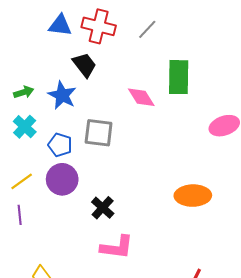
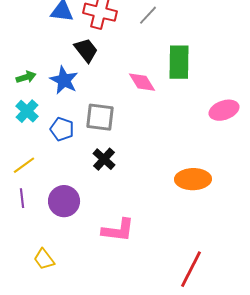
purple circle: (62, 179) -> (64, 201), moved
black cross: (103, 208) -> (104, 159), moved

